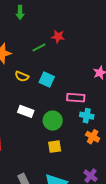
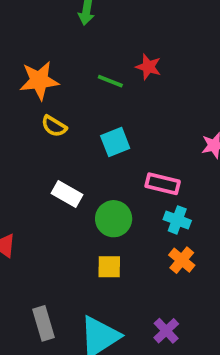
green line: (39, 47) -> (110, 81), turned 40
yellow semicircle: (22, 76) -> (54, 126), moved
cyan square: (47, 80) -> (115, 142), turned 35

